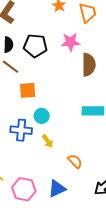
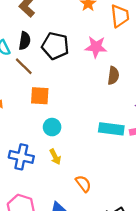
brown semicircle: (89, 65) -> (113, 76), size x0.7
blue cross: (21, 130) -> (21, 157), moved

